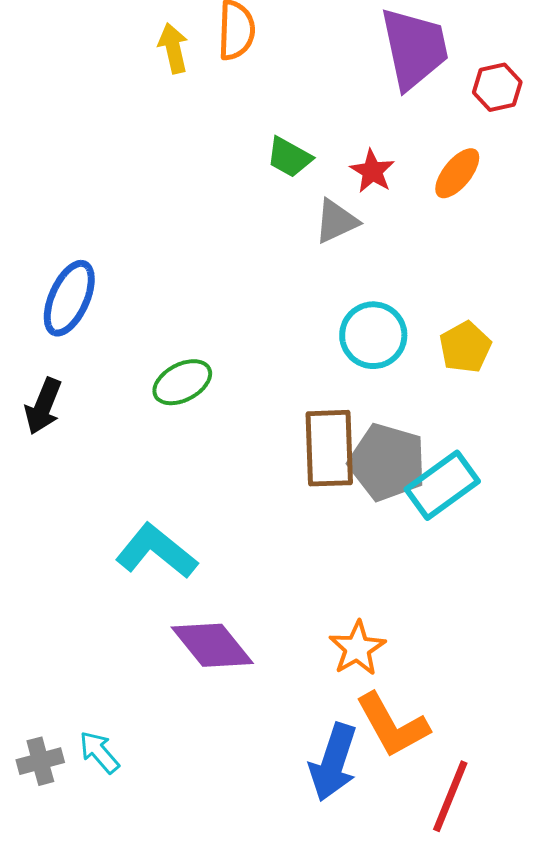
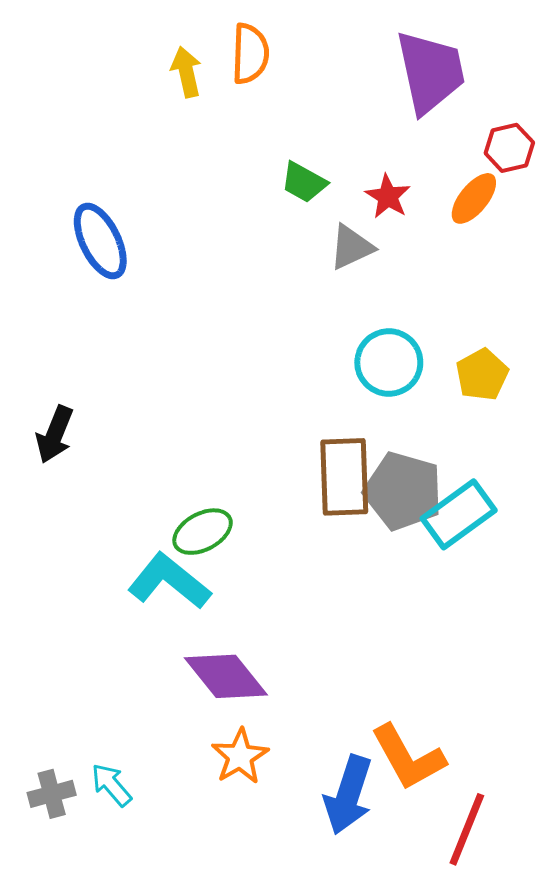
red hexagon: (497, 87) -> (509, 148), moved
blue ellipse: (69, 298) -> (100, 241), moved, turned -50
green ellipse: (182, 382) -> (203, 532), moved
orange star: (357, 648) -> (240, 756), moved

